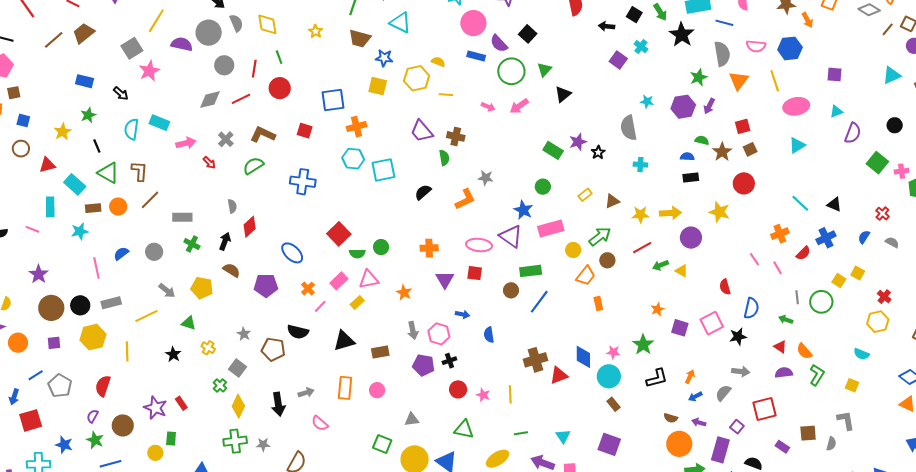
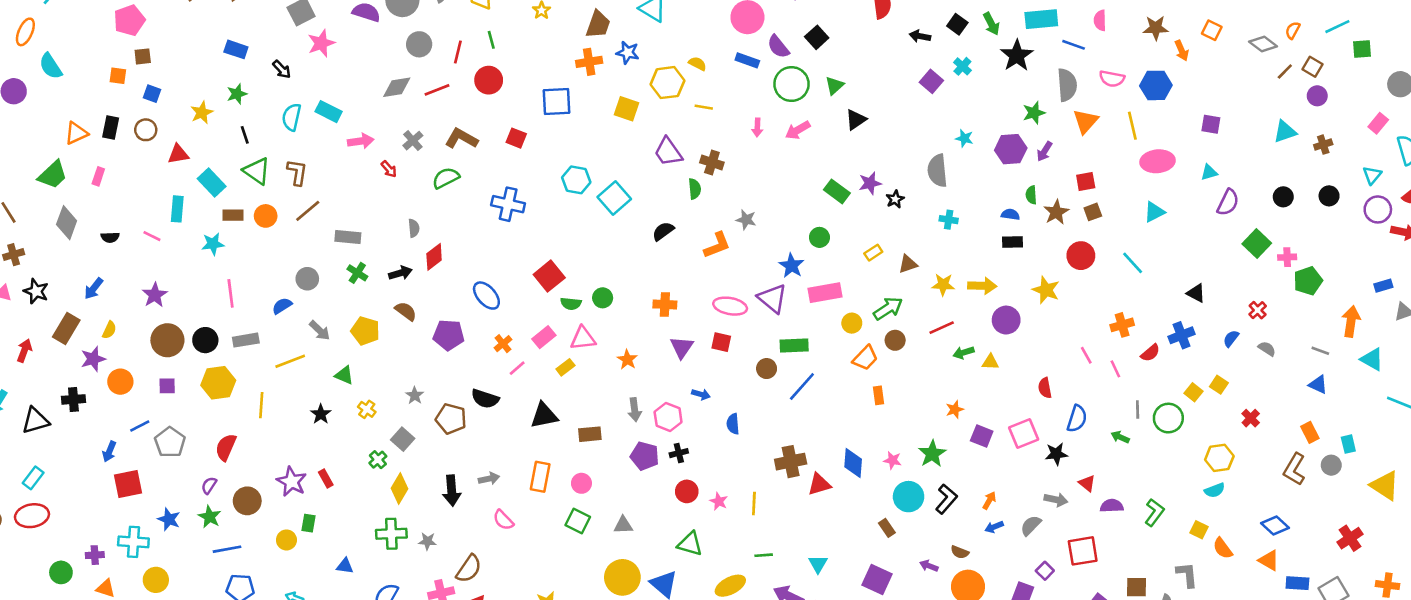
brown trapezoid: (360, 38) -> (598, 25), turned -90
yellow square: (378, 86) -> (627, 109), moved
pink arrow: (488, 107) -> (757, 128), turned 64
orange cross: (357, 127) -> (589, 62), moved
green semicircle: (702, 140) -> (1031, 195), turned -112
cyan square: (383, 170) -> (614, 198), turned -35
cyan line: (800, 203) -> (1133, 263), moved
black arrow: (225, 241) -> (400, 273), turned 48
blue semicircle: (121, 253) -> (282, 306), moved
yellow triangle: (682, 271) -> (990, 362), turned -32
yellow hexagon: (878, 322) -> (1219, 458), moved
red triangle: (780, 347) -> (1087, 483), moved
orange semicircle: (804, 351) -> (1223, 548), moved
cyan semicircle: (861, 354) -> (1215, 490), turned -49
cyan circle: (609, 376) -> (909, 497), moved
black L-shape: (657, 378) -> (946, 499), turned -40
purple arrow: (699, 422) -> (929, 566), moved
green square: (382, 444) -> (578, 521), moved

